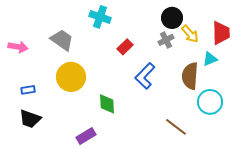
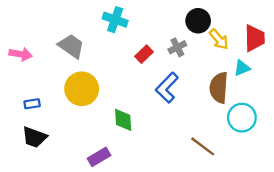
gray cross: (166, 40) -> (177, 47), moved

